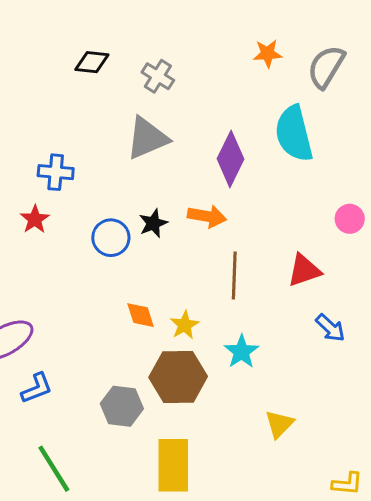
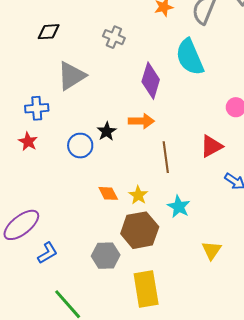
gray cross: (158, 76) -> (114, 37), moved
gray triangle: (147, 138) -> (71, 76), moved

